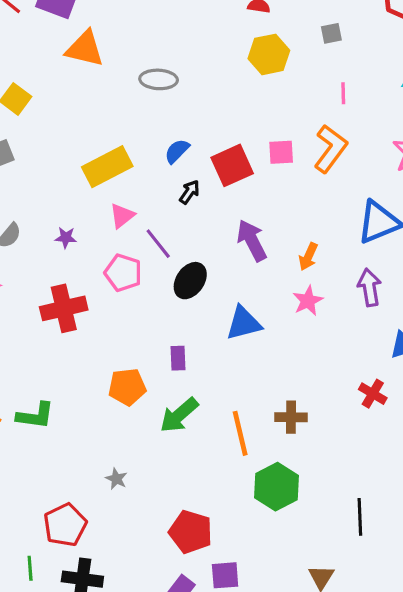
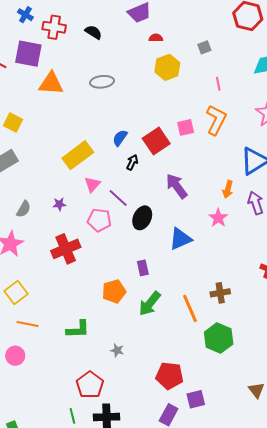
gray ellipse: (159, 79) -> (102, 82), moved
orange arrow: (308, 257) -> (228, 189), moved
green L-shape: (35, 416) -> (78, 329), moved

